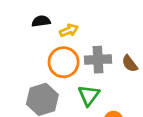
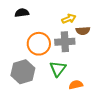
yellow arrow: (69, 30) -> (69, 19), moved
brown semicircle: (130, 64) -> (83, 31), moved, turned -56

